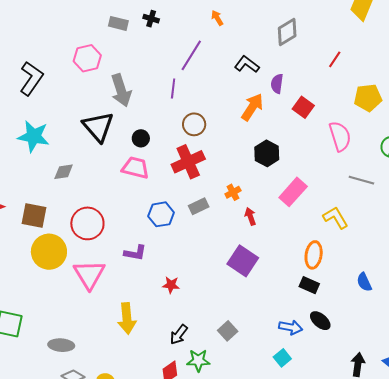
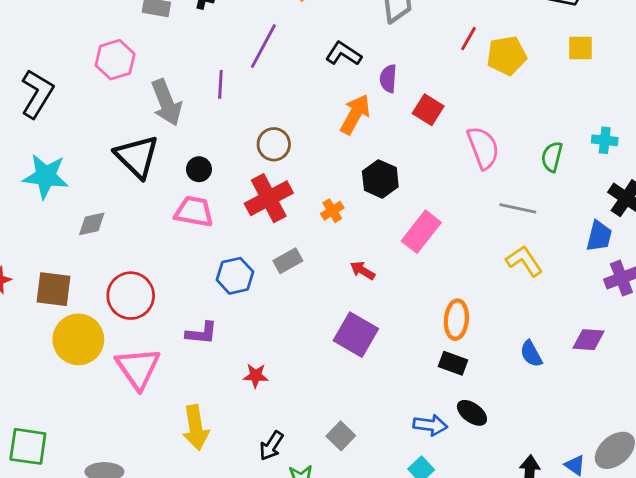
purple line: (173, 88) -> (220, 84), moved
yellow pentagon: (368, 98) -> (507, 56), moved
orange cross: (233, 192) -> (332, 211), moved
red arrow: (250, 216) -> (363, 270), turned -36
yellow L-shape: (336, 218) -> (524, 261), moved

